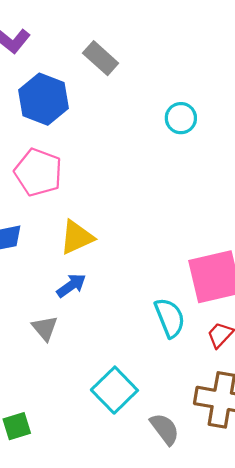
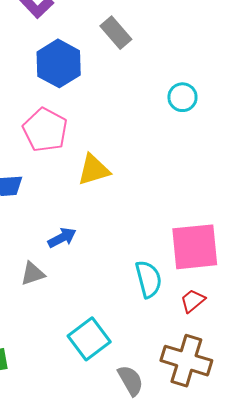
yellow triangle: (77, 237) -> (94, 170), moved
gray triangle: (45, 328) -> (33, 274), turned 44

